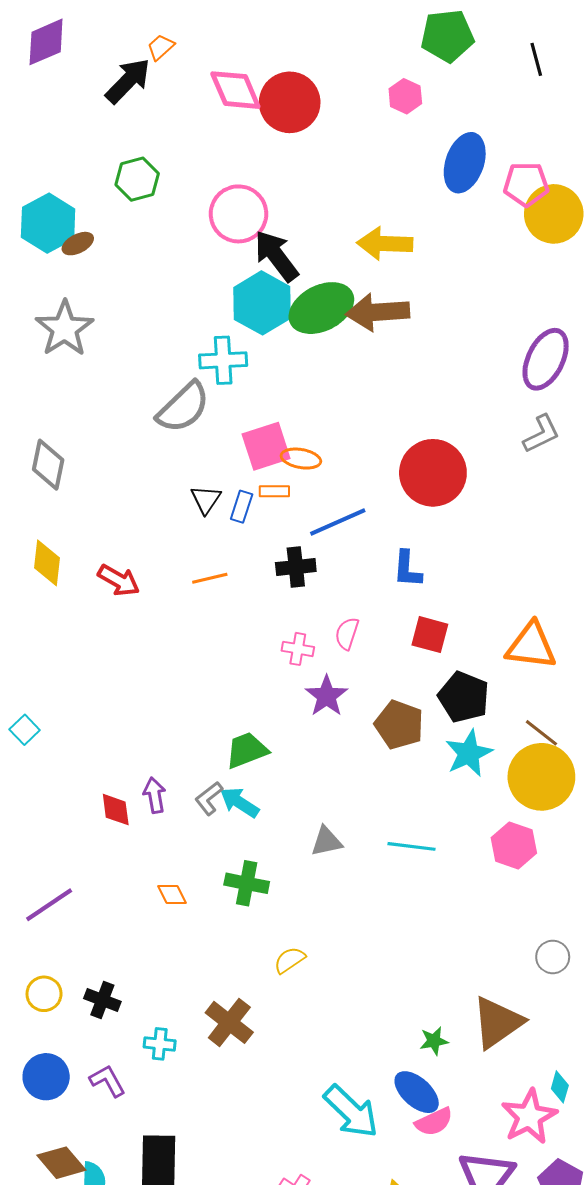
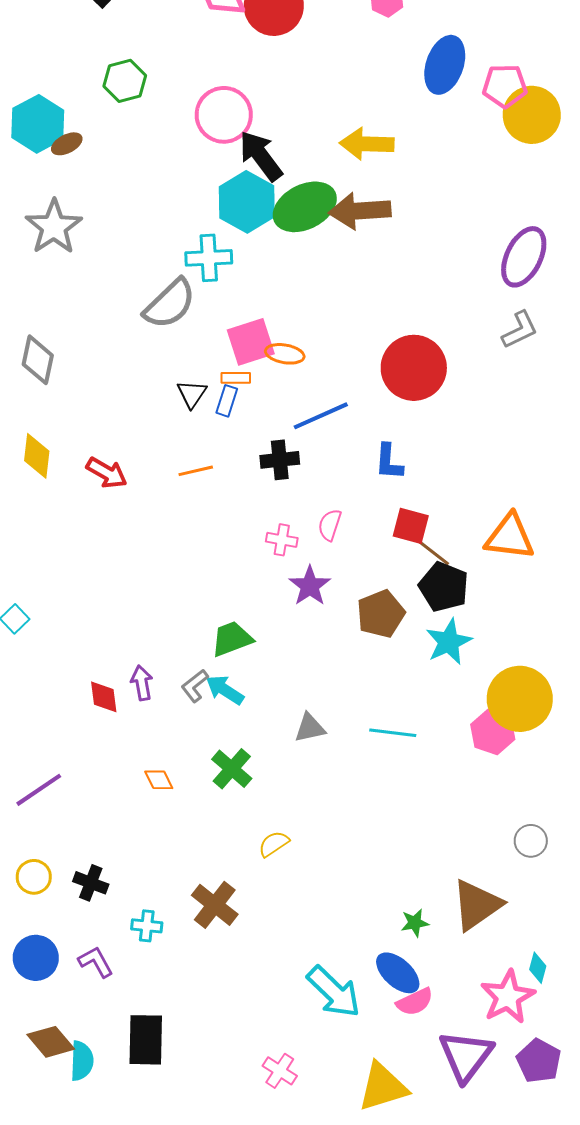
orange rectangle: (274, 491) -> (236, 378), moved
brown pentagon: (399, 725) -> (381, 614), turned 30
brown line: (541, 733) -> (434, 553), moved
yellow circle: (541, 777) -> (520, 699), moved
green cross: (247, 883) -> (232, 769), turned 30

